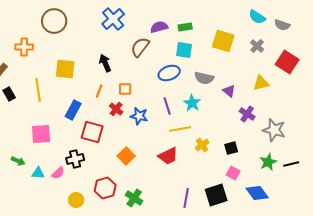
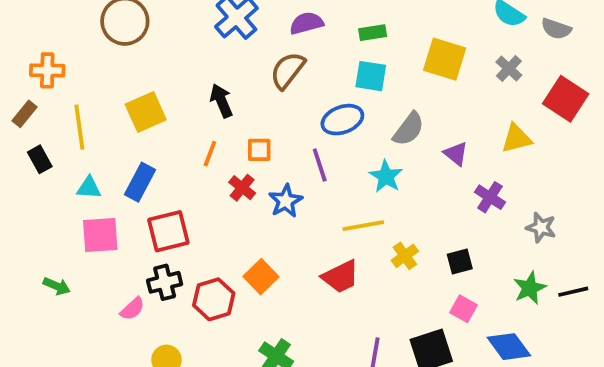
purple semicircle: (159, 27) -> (306, 23), moved
orange cross: (24, 47) -> (47, 70), moved
yellow square: (65, 69) -> (146, 112), turned -30
gray semicircle: (204, 78) -> (409, 129), turned -66
yellow line: (38, 90) -> (79, 127), moved
purple line: (167, 106) -> (320, 165), moved
blue rectangle: (73, 110) -> (140, 182), moved
blue star: (139, 116) -> (286, 201), turned 30
gray star: (274, 130) -> (541, 227), size x0.7
red square: (92, 132) -> (168, 231), moved, turned -30
cyan triangle: (38, 173) -> (89, 188), moved
red hexagon: (105, 188) -> (214, 299), moved

